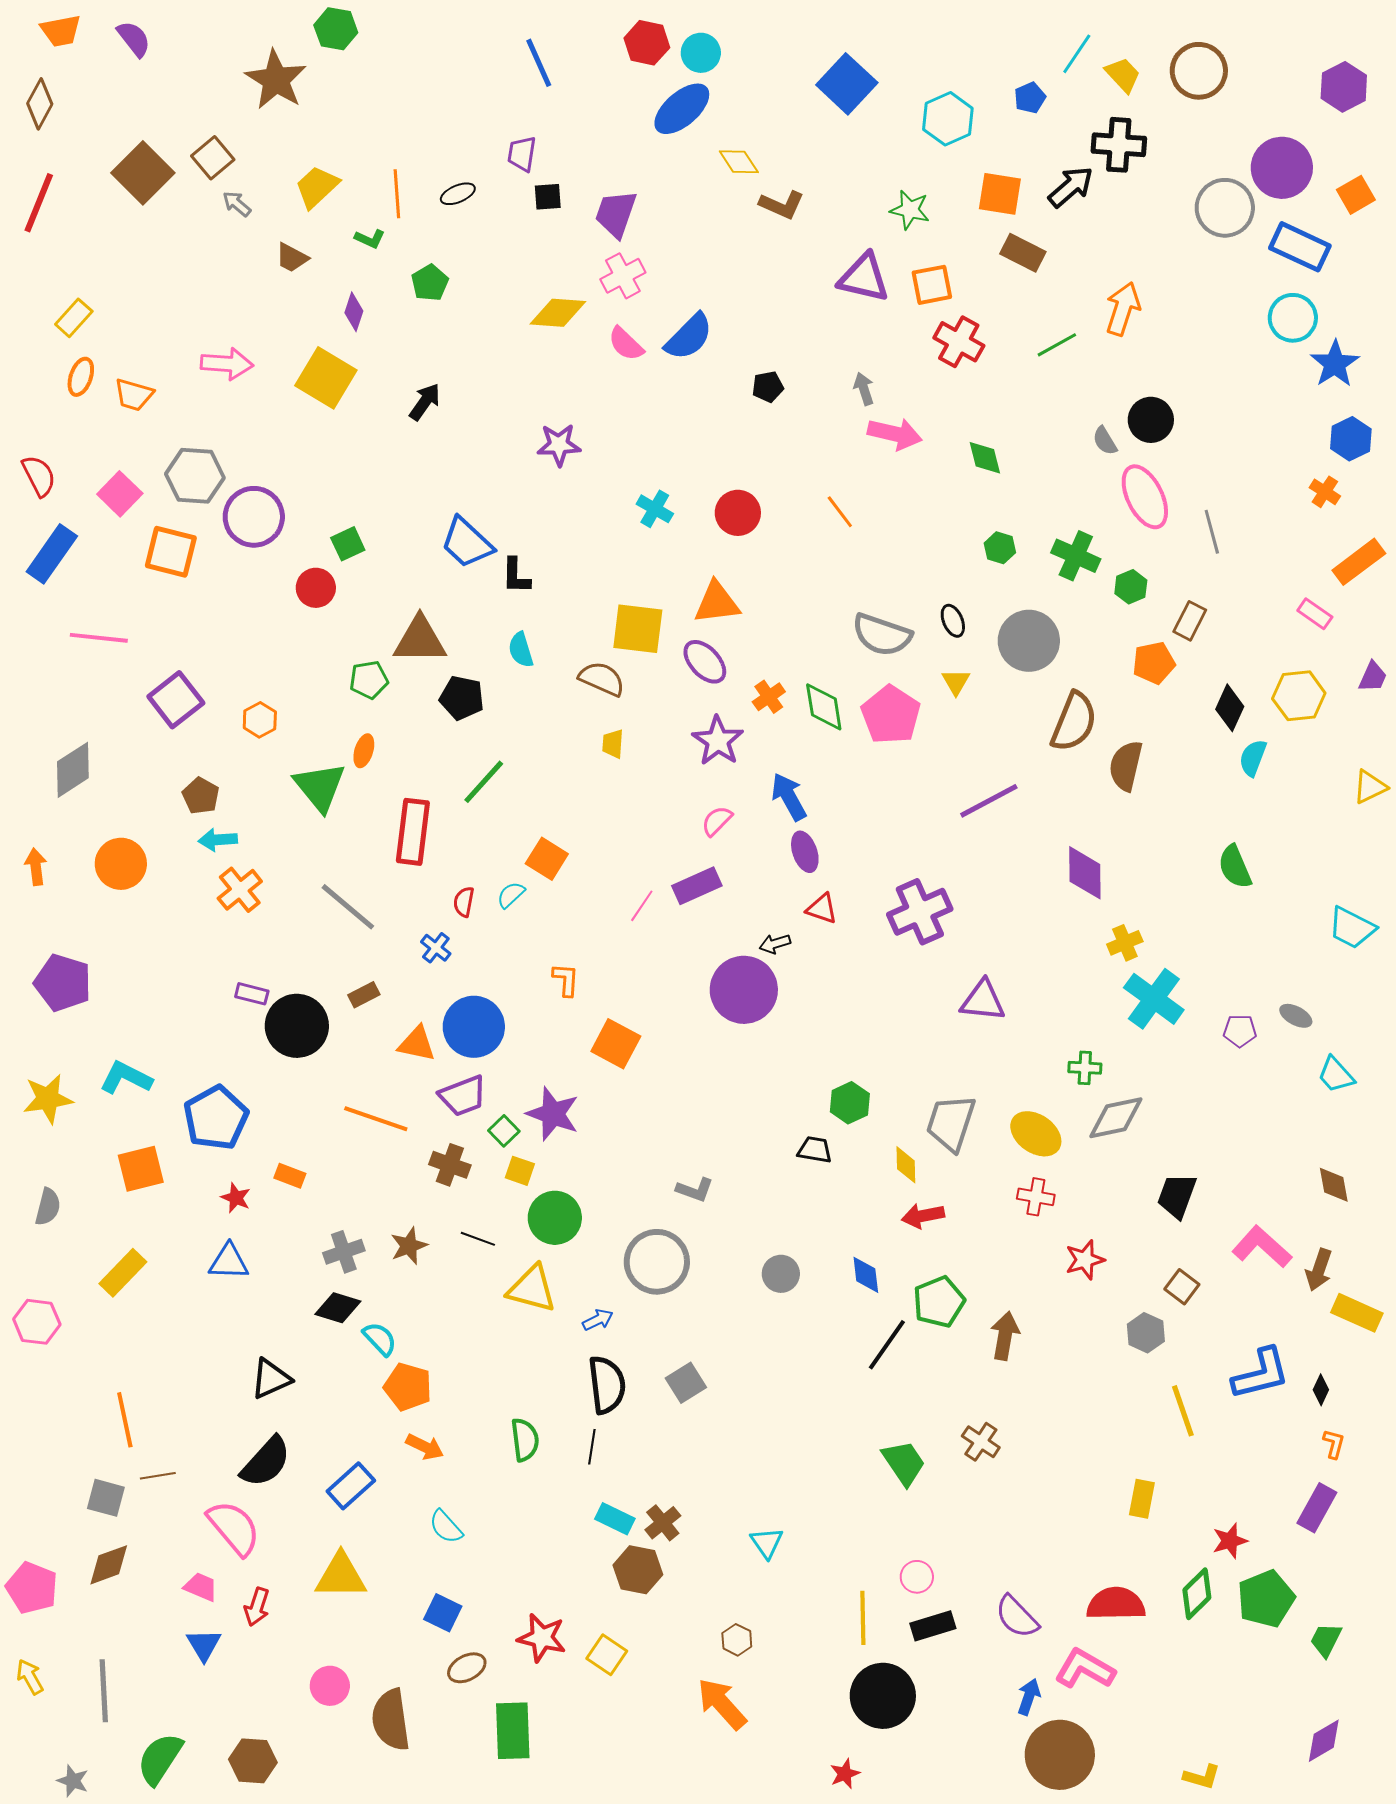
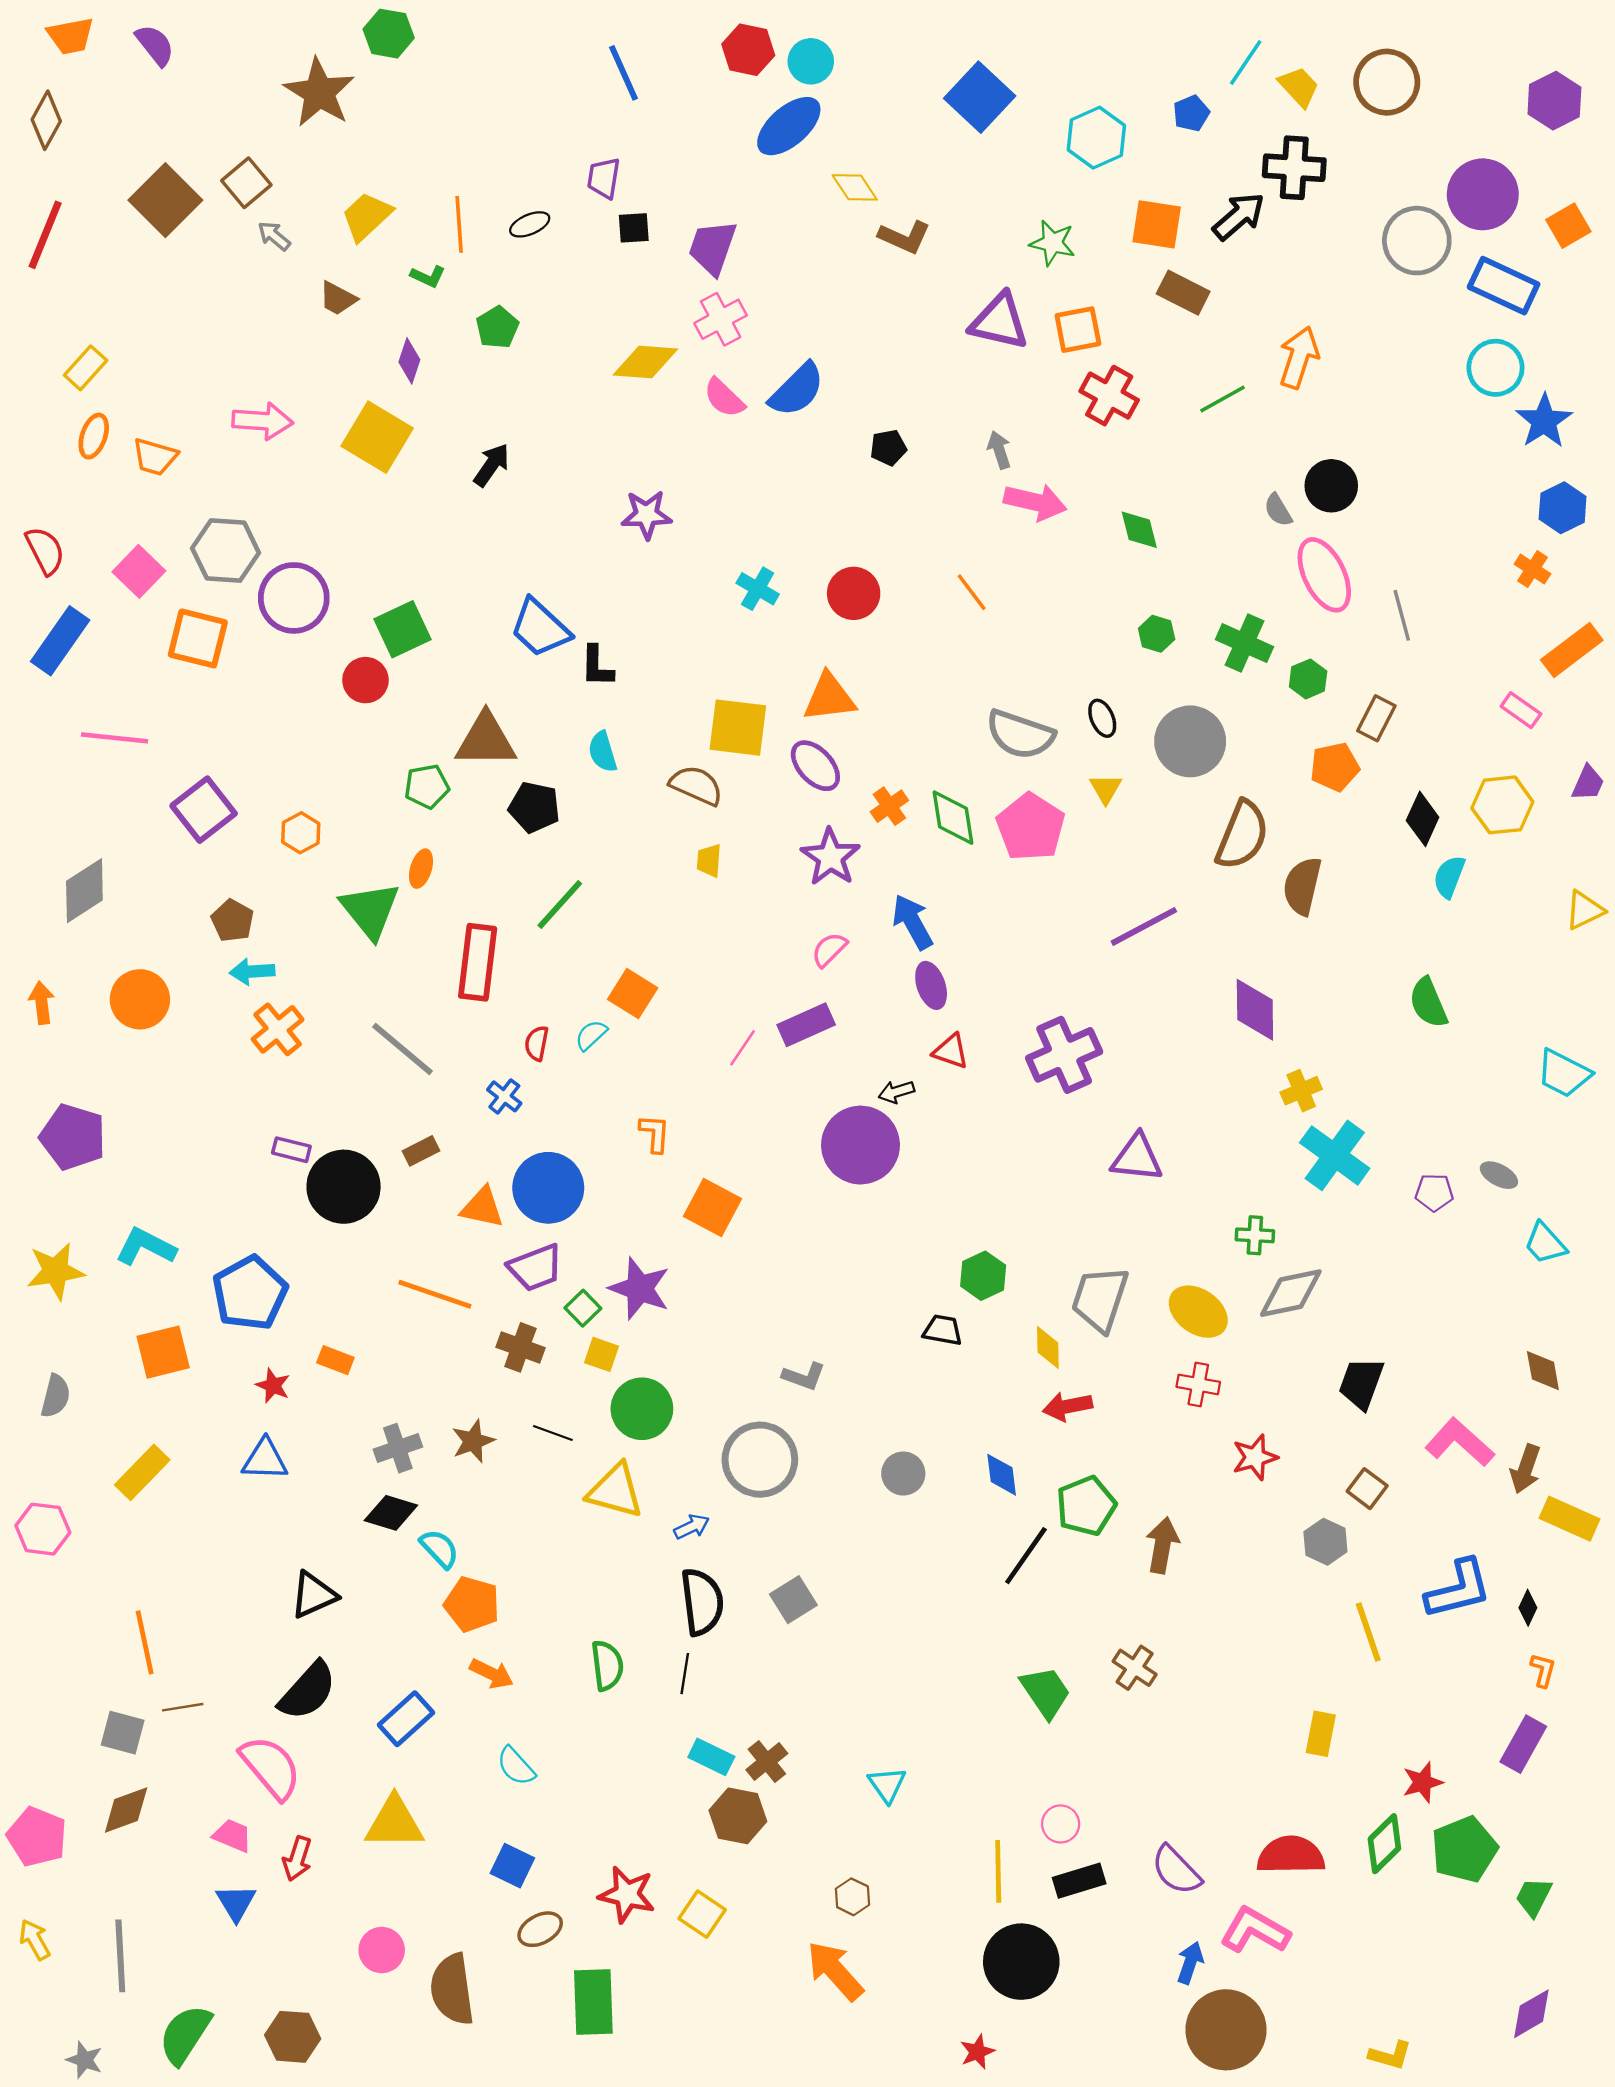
green square: (348, 544) -> (402, 629), size x1.4

